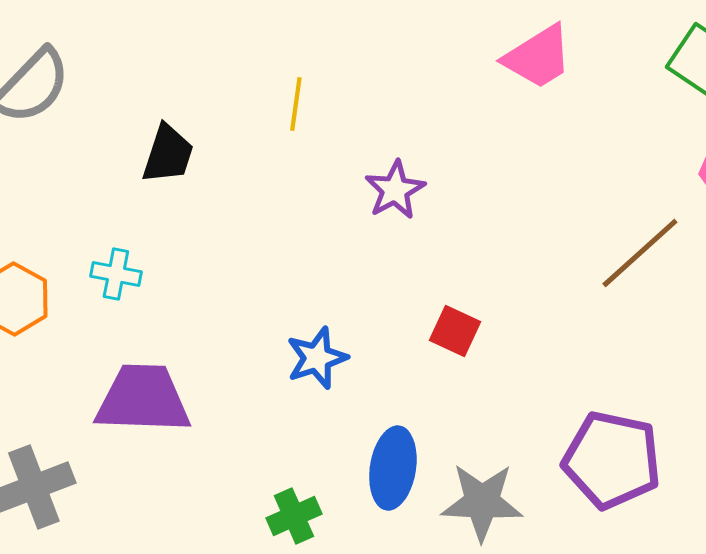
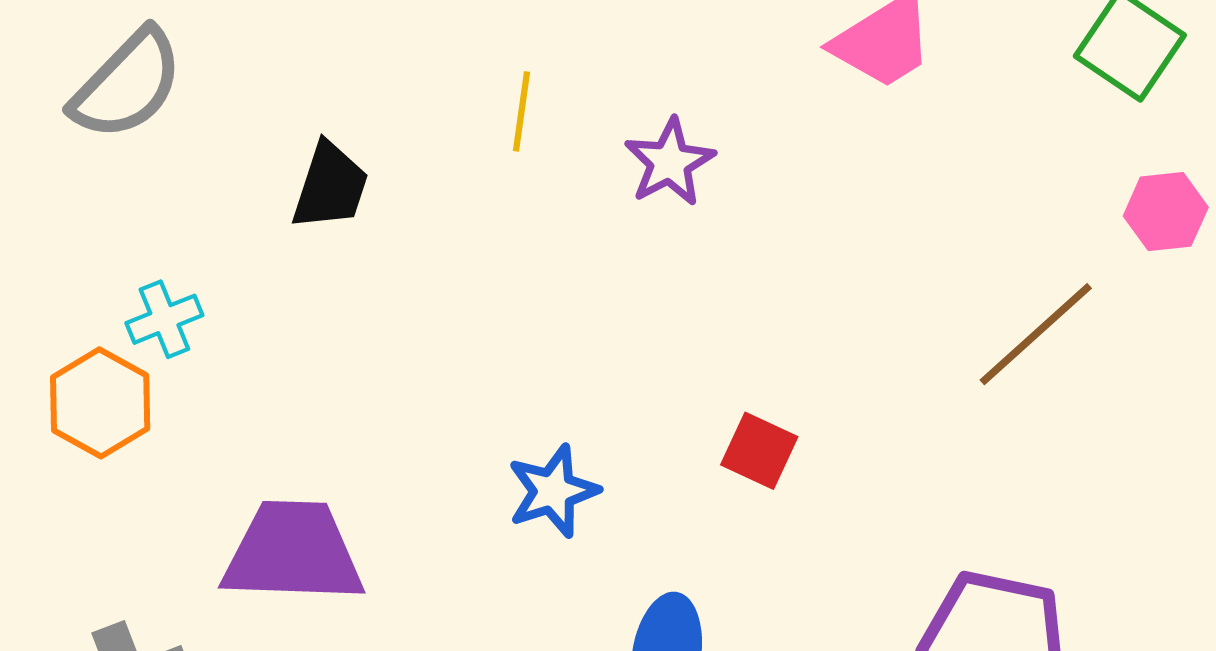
purple star: (395, 190) -> (670, 162), moved
cyan cross: (116, 274) -> (164, 319), moved, turned -33

